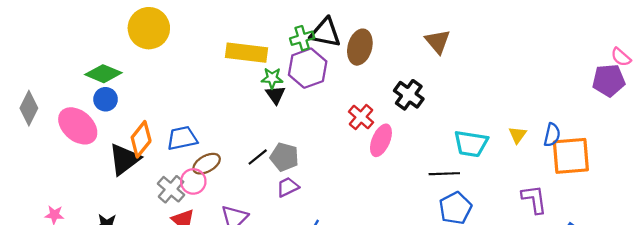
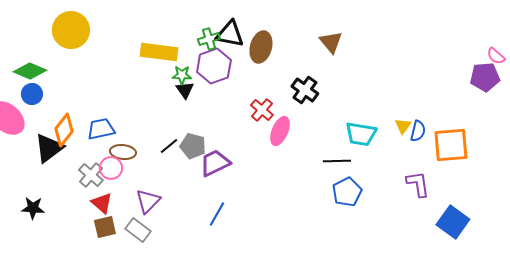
blue semicircle: (552, 135) -> (418, 131), moved
brown ellipse: (207, 164) -> (123, 152), turned 35
purple trapezoid: (288, 187) -> (215, 163), moved, size x1.5

